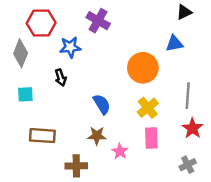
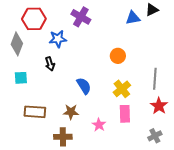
blue triangle: (174, 44) -> (133, 18), moved
orange circle: (143, 68) -> (118, 56), size x0.6
brown star: (97, 136) -> (71, 112), moved

